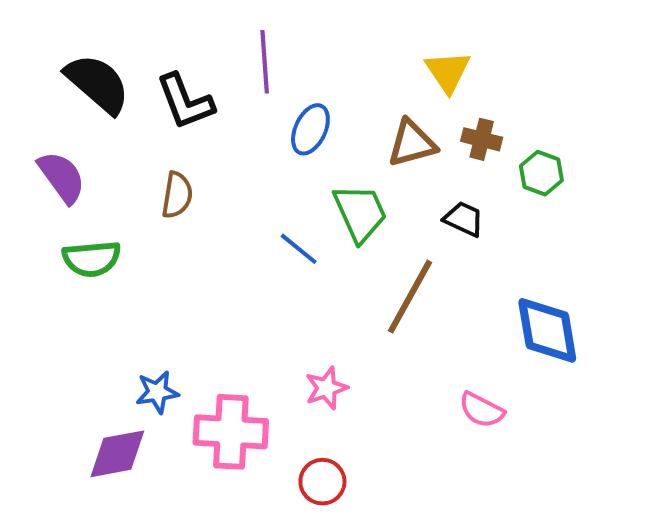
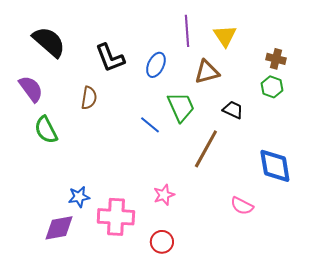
purple line: (265, 62) -> (187, 31), moved
black L-shape: (185, 101) -> (110, 58), moved
brown cross: (482, 139) -> (276, 59), moved
green semicircle: (92, 259) -> (46, 130), turned 68

